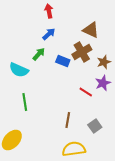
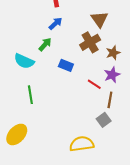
brown triangle: (91, 30) -> (99, 19), turned 30
blue rectangle: (63, 61) -> (66, 65), moved
brown line: (68, 120) -> (110, 100), moved

